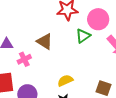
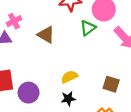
pink cross: (24, 59) -> (14, 21), moved

